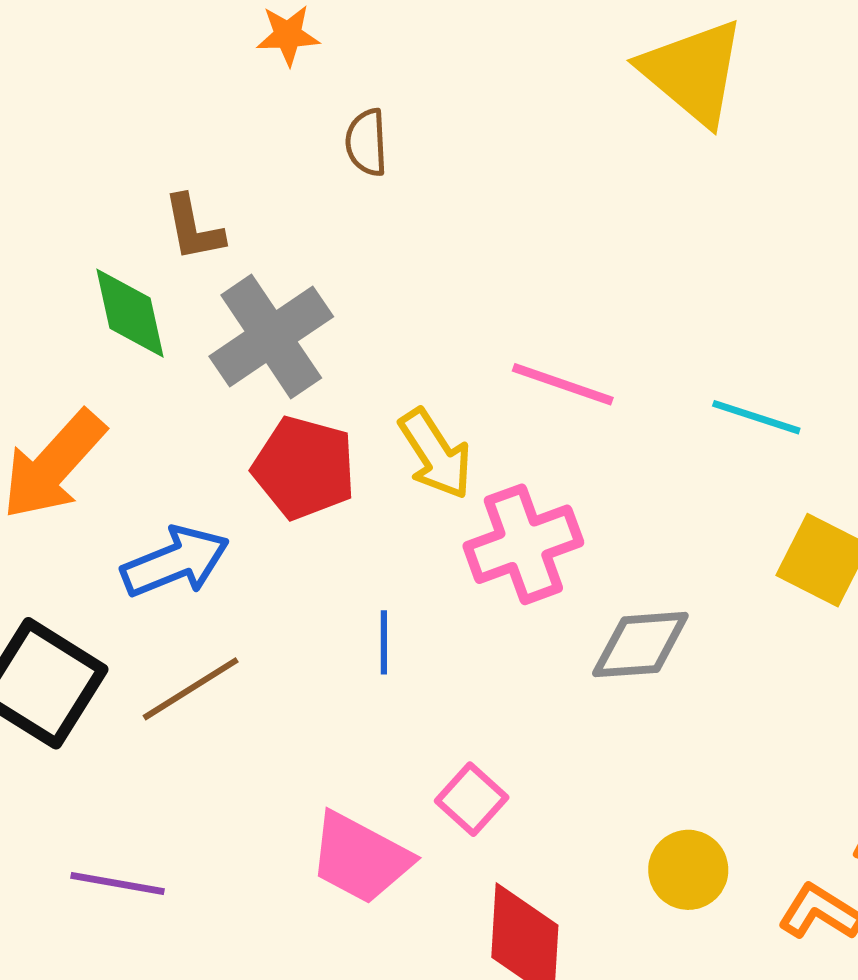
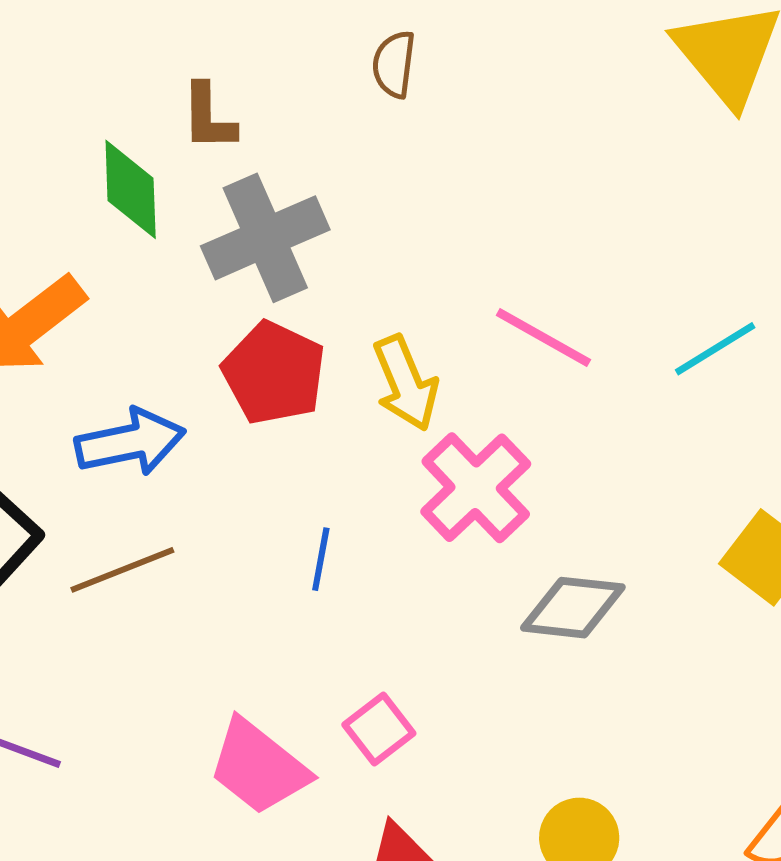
cyan line: (756, 417) -> (715, 349), moved, turned -60
pink cross: (523, 544) -> (476, 488), turned -34

